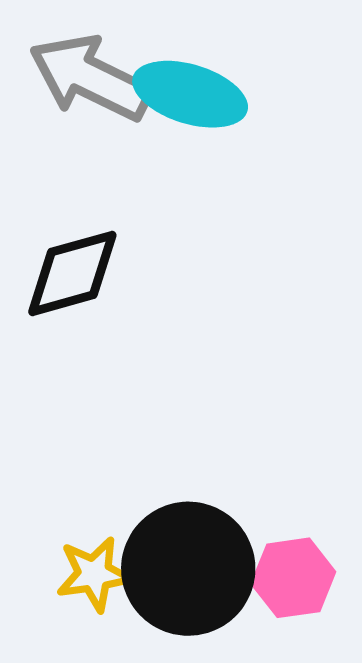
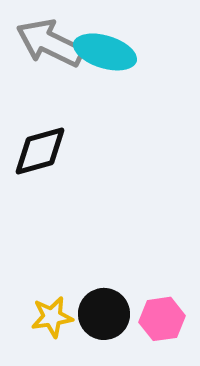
black circle: (188, 569) -> (104, 314), size x0.7

